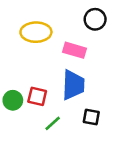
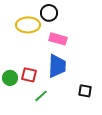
black circle: (95, 19) -> (49, 13), moved
black square: (91, 117) -> (85, 91), moved

